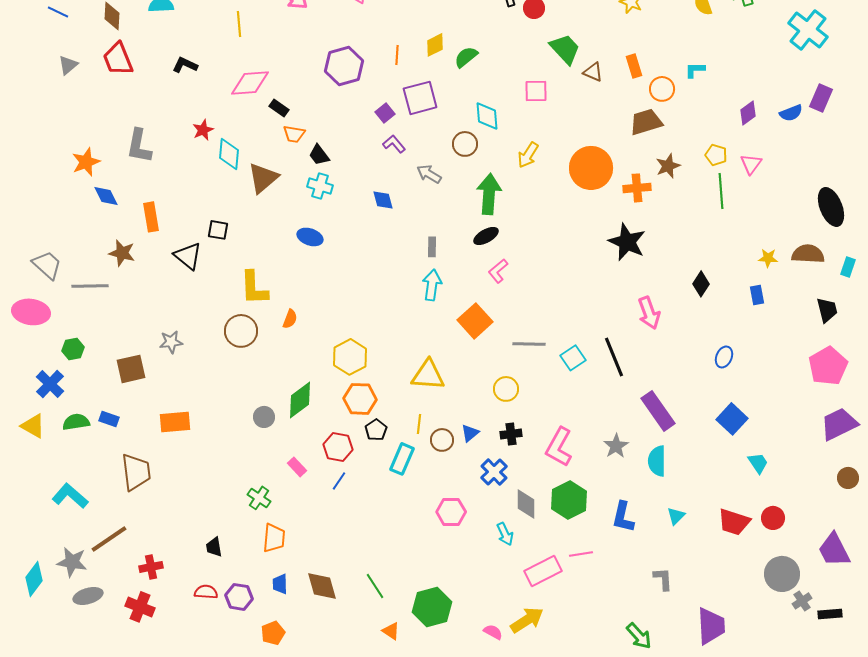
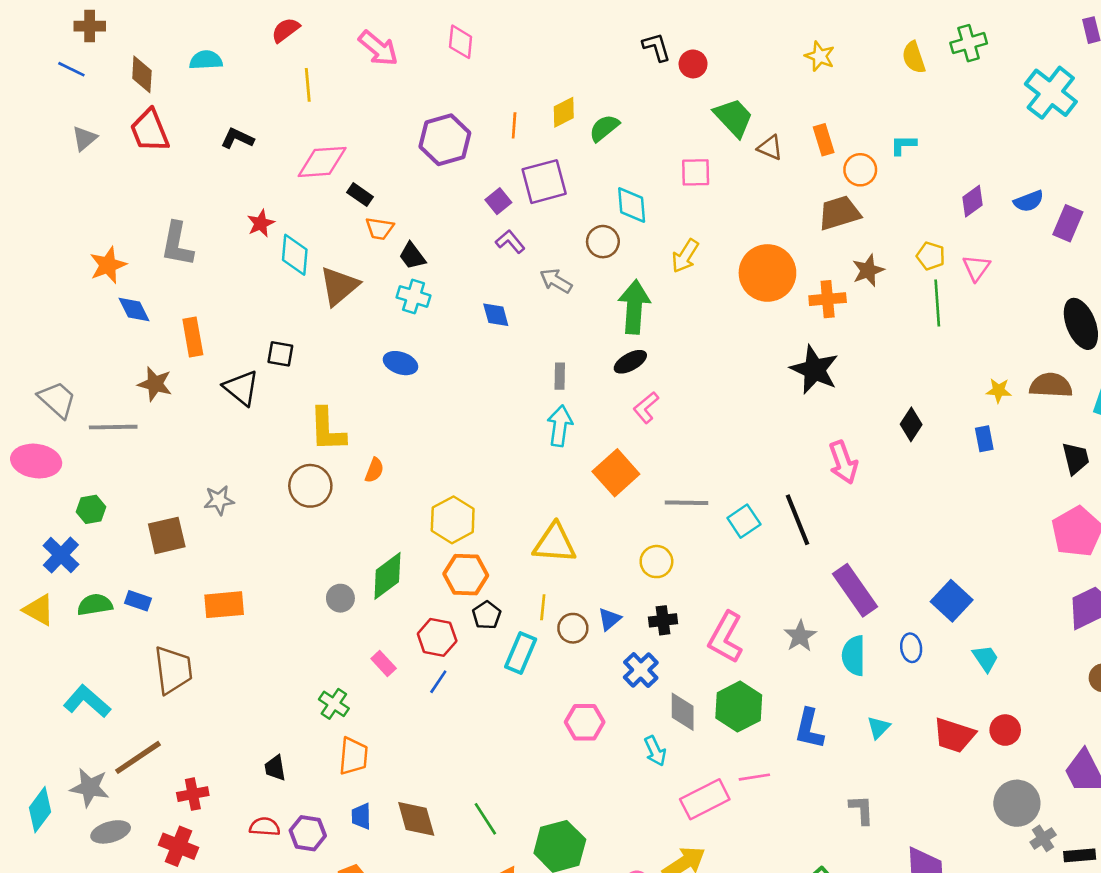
purple rectangle: (821, 98) -> (1068, 223), moved
blue ellipse: (724, 357) -> (911, 648), moved, turned -30

